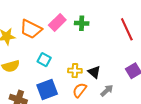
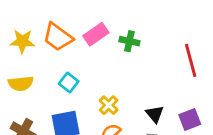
yellow cross: (75, 71) -> (109, 105), turned 32
black triangle: (94, 72) -> (155, 114), moved

